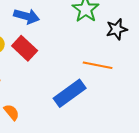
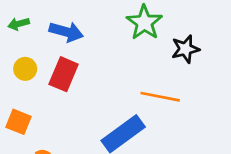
red rectangle: (25, 48) -> (64, 74), turned 70

